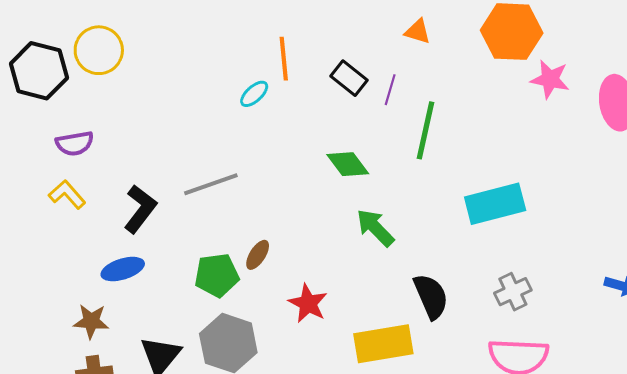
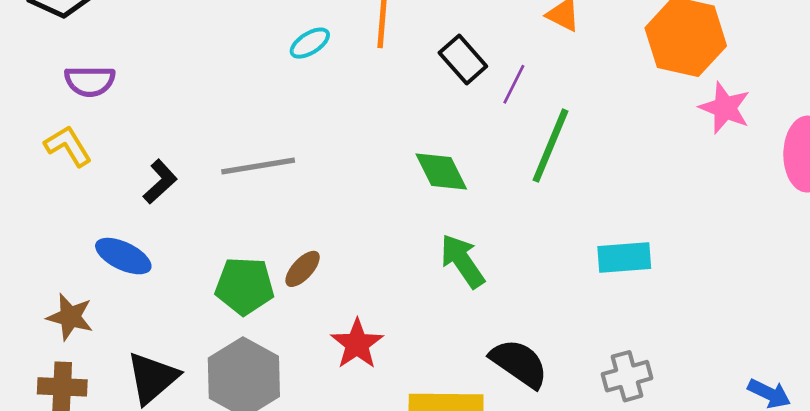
cyan ellipse: (254, 94) -> (310, 43), moved
cyan rectangle: (495, 204) -> (624, 257), size x0.7
black L-shape: (140, 209) -> (160, 182), size x0.7
blue ellipse: (123, 269) -> (123, 256), turned 33
black semicircle: (431, 296) -> (519, 363), turned -42

